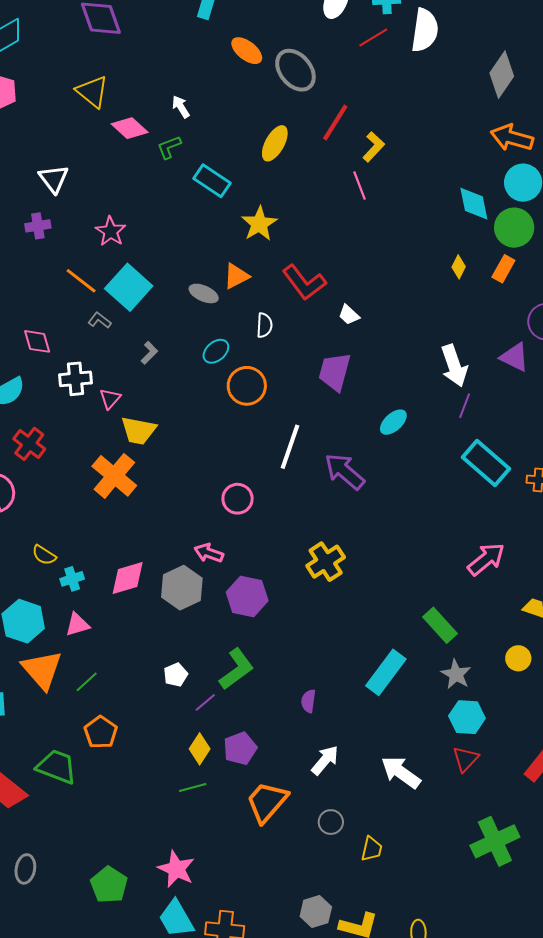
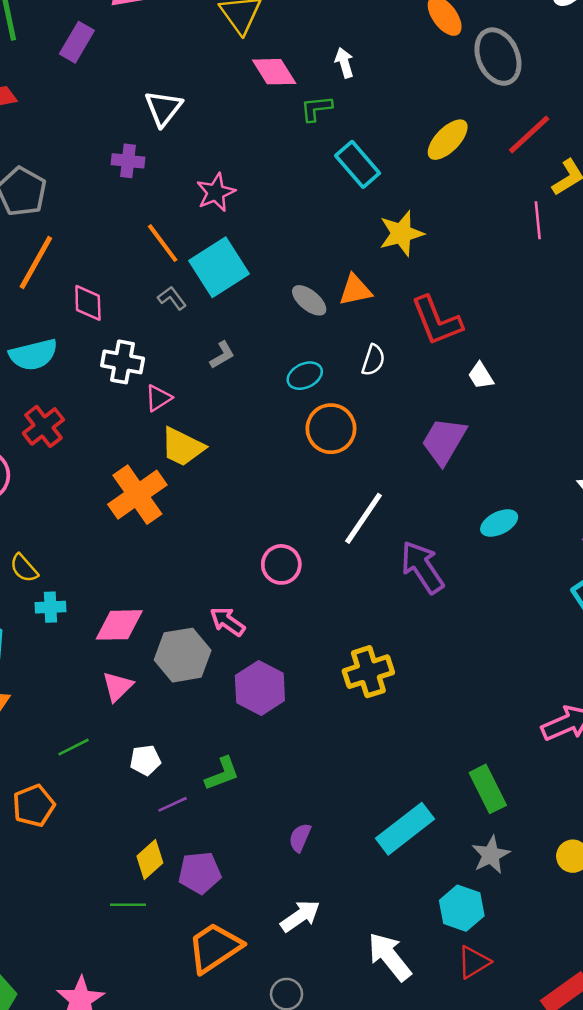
pink triangle: (77, 625) -> (118, 686), moved, turned -44
green L-shape: (236, 669) -> (222, 774), size x0.7
green line: (87, 682) -> (74, 747), moved
cyan hexagon: (467, 717) -> (462, 908), moved

